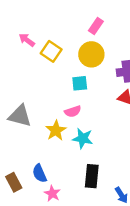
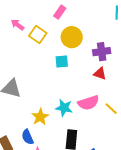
pink rectangle: (96, 26) -> (60, 12), moved
pink semicircle: (73, 111) -> (88, 103), moved, size x1.5
yellow star: (56, 130) -> (40, 117), moved

